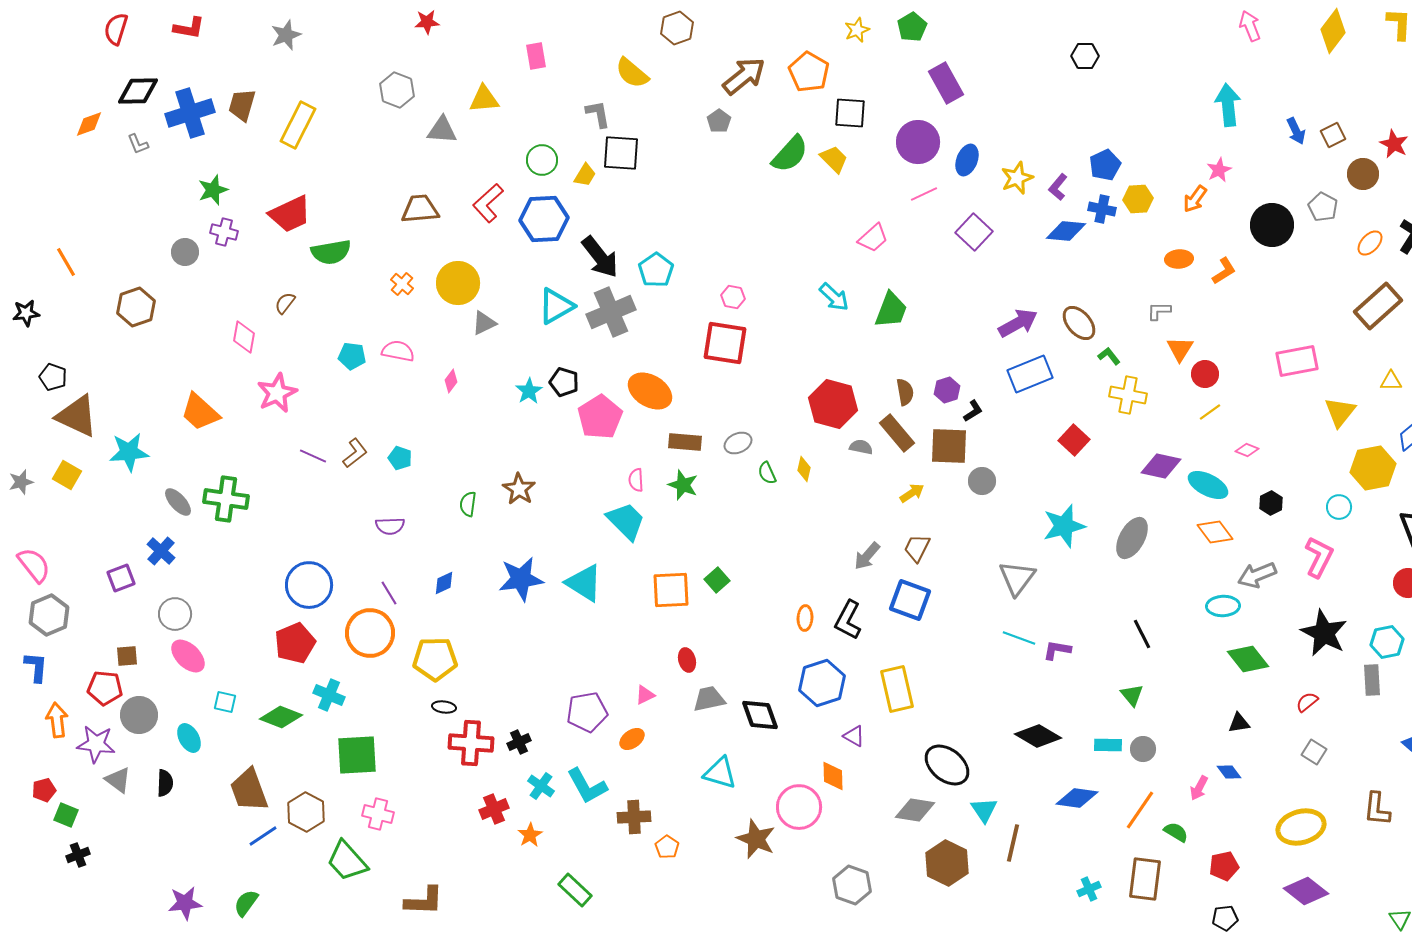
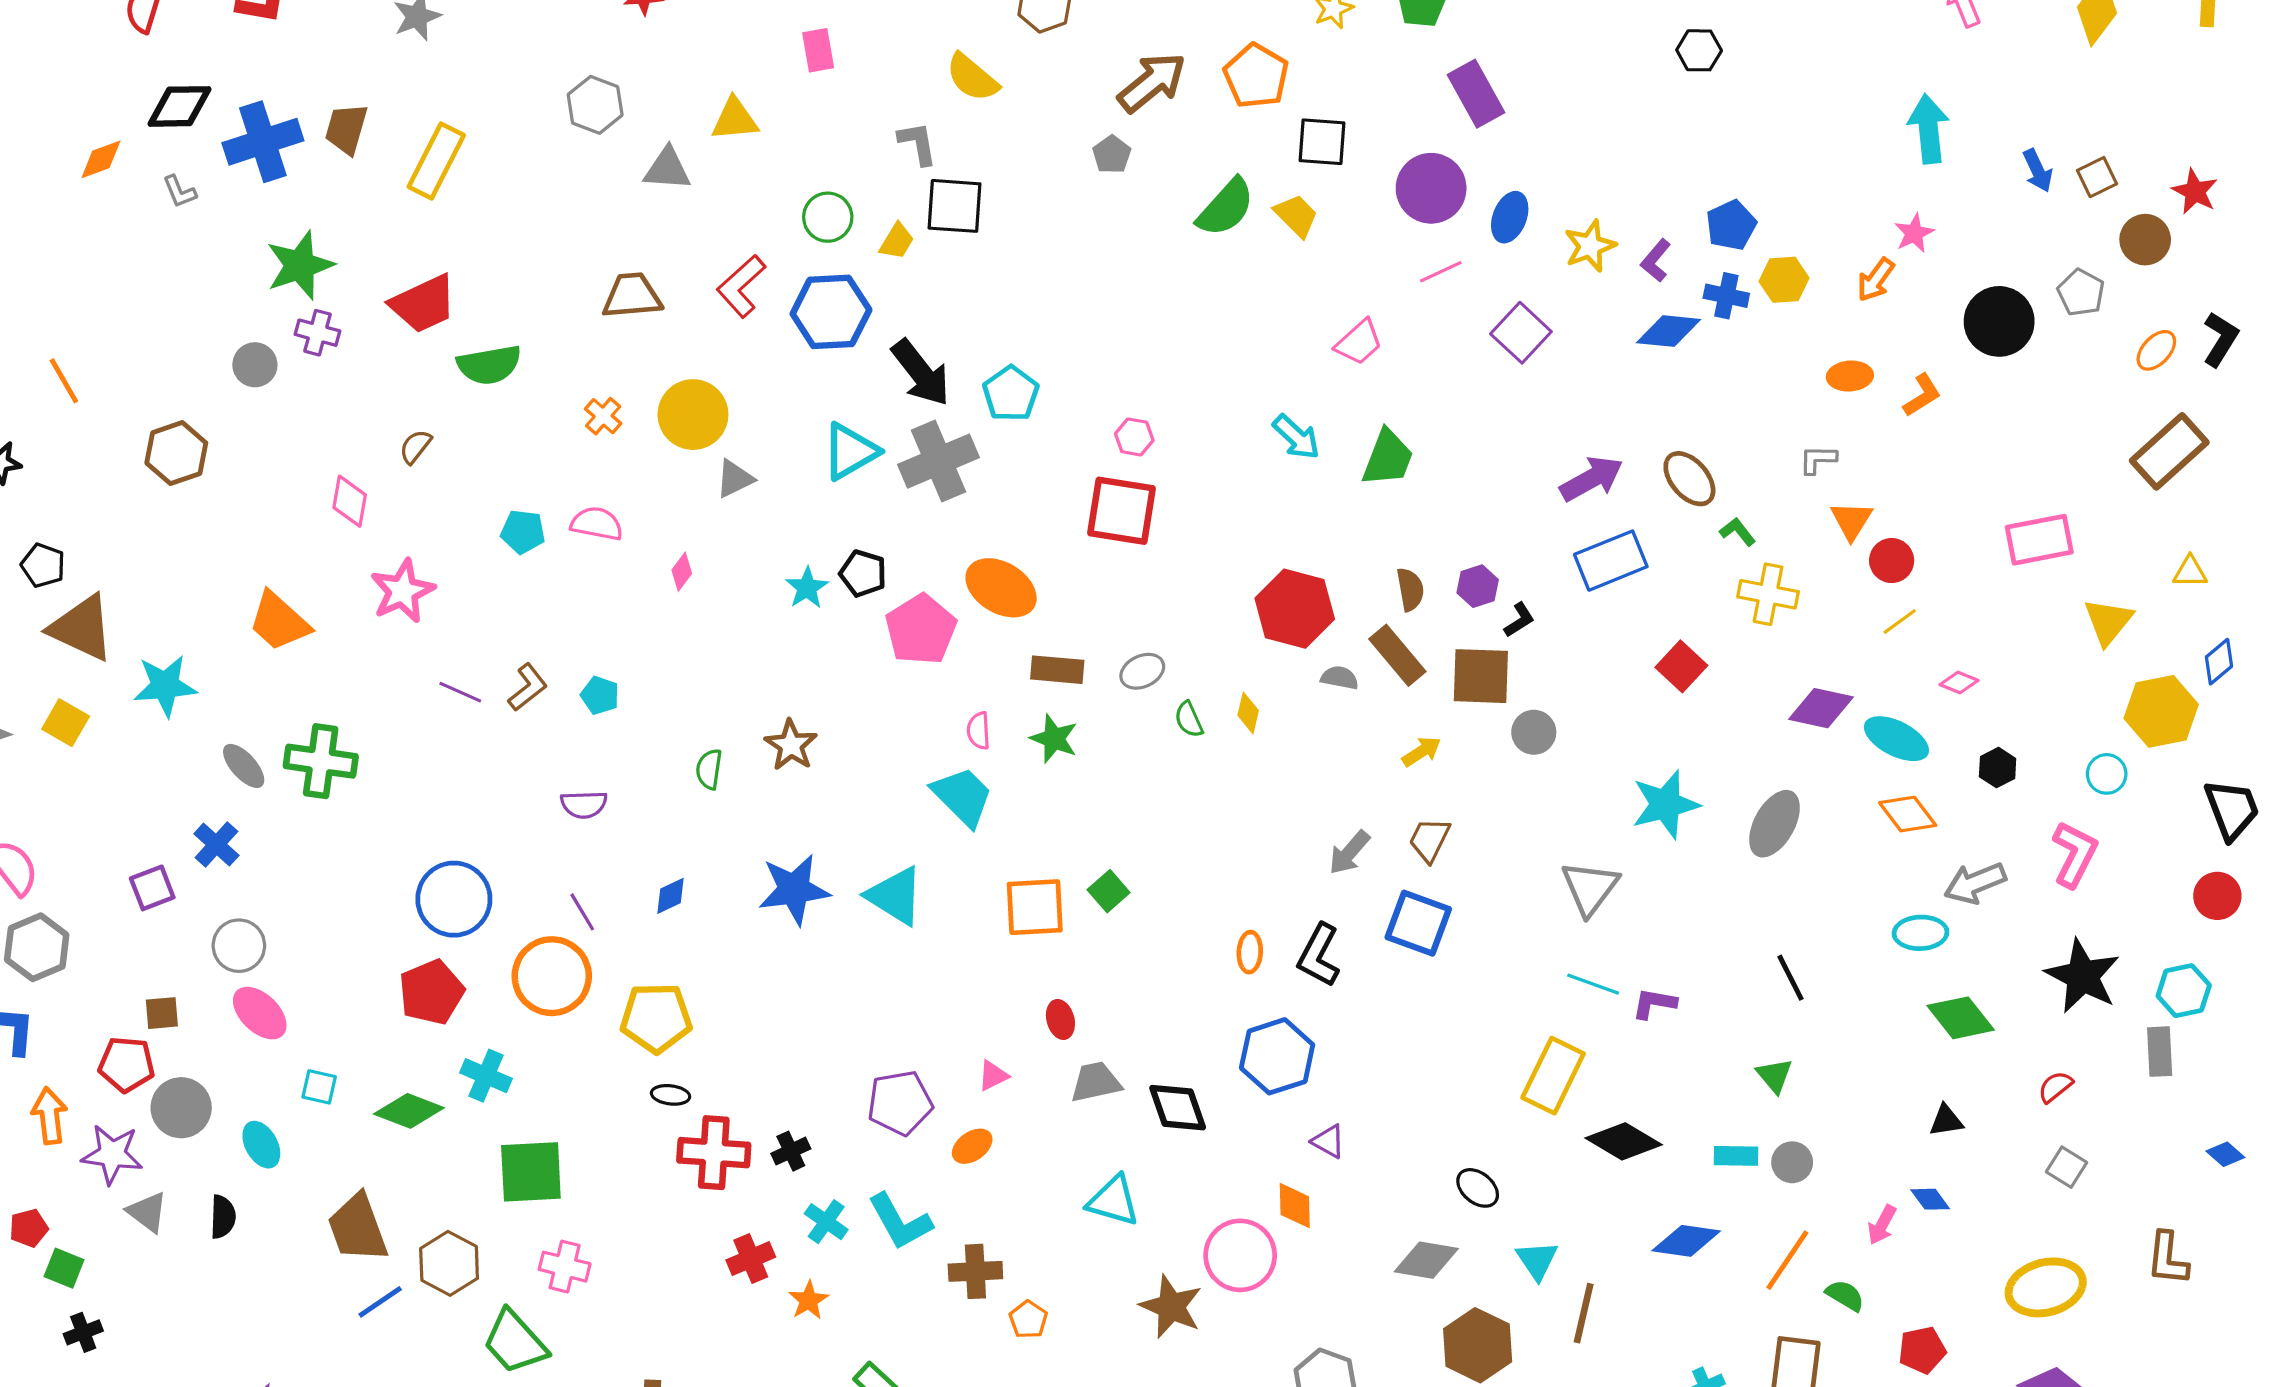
green star: (213, 190) -> (300, 265), size x1.4
yellow rectangle: (897, 689) -> (1553, 1076), moved, turned 39
black ellipse: (947, 765) -> (1478, 1188), size x0.6

